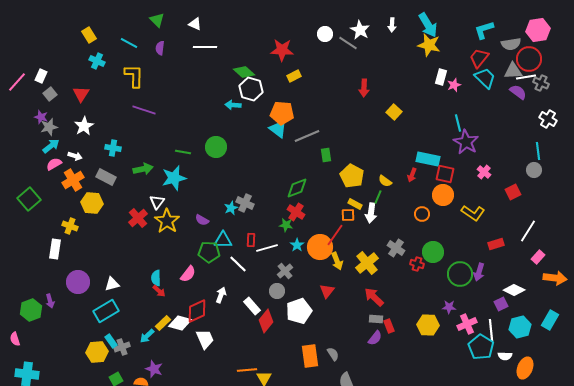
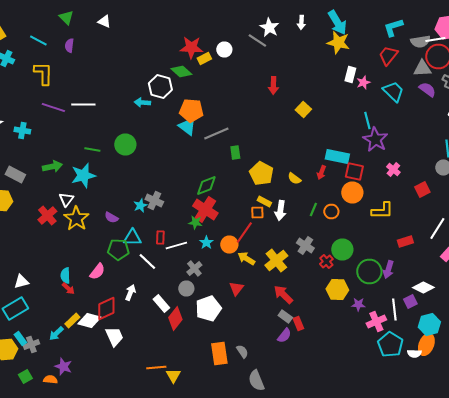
white circle: (325, 34) -> (224, 50), moved
white line: (205, 47) -> (83, 104), moved
green diamond: (244, 72) -> (181, 72), moved
yellow rectangle: (294, 76) -> (204, 58), moved
white line: (526, 77) -> (435, 40), moved
cyan trapezoid: (485, 78) -> (393, 92), moved
cyan cross: (113, 148) -> (22, 130), moved
green line: (378, 197) -> (313, 210), moved
red cross: (296, 212) -> (205, 210), size x1.4
yellow L-shape: (473, 213) -> (382, 210), turned -35
orange circle: (320, 247) -> (229, 244), size x0.7
yellow arrow: (337, 261) -> (246, 258), turned 144
red cross: (417, 264) -> (326, 262), turned 32
gray rectangle: (376, 319) -> (285, 316), turned 32
yellow hexagon: (428, 325) -> (337, 290), moved
white line: (491, 330) -> (394, 310), moved
orange ellipse: (525, 368) -> (426, 344), moved

